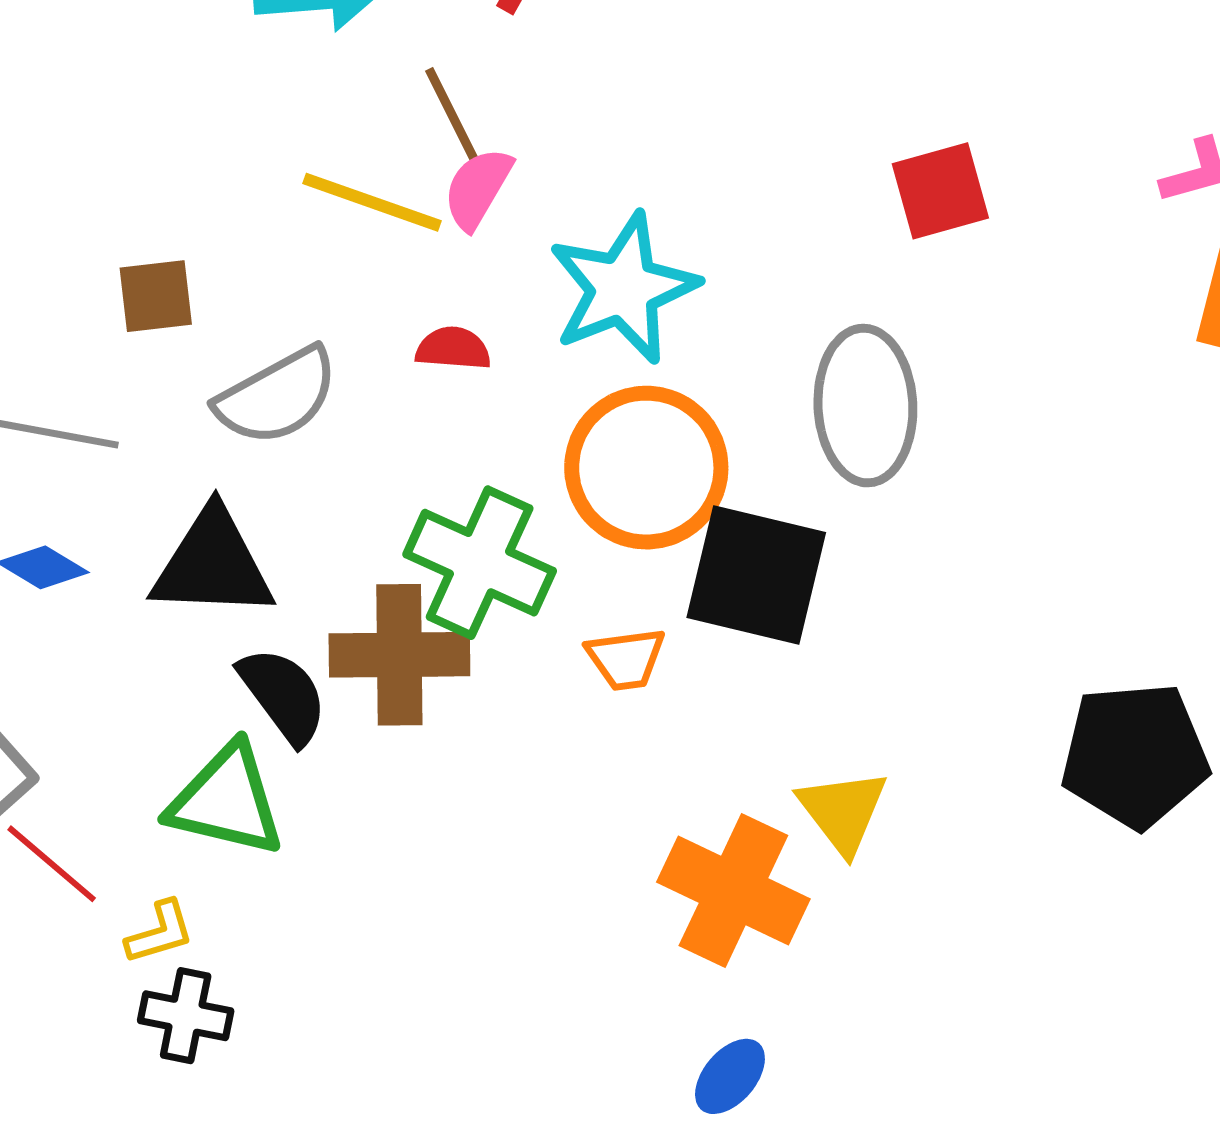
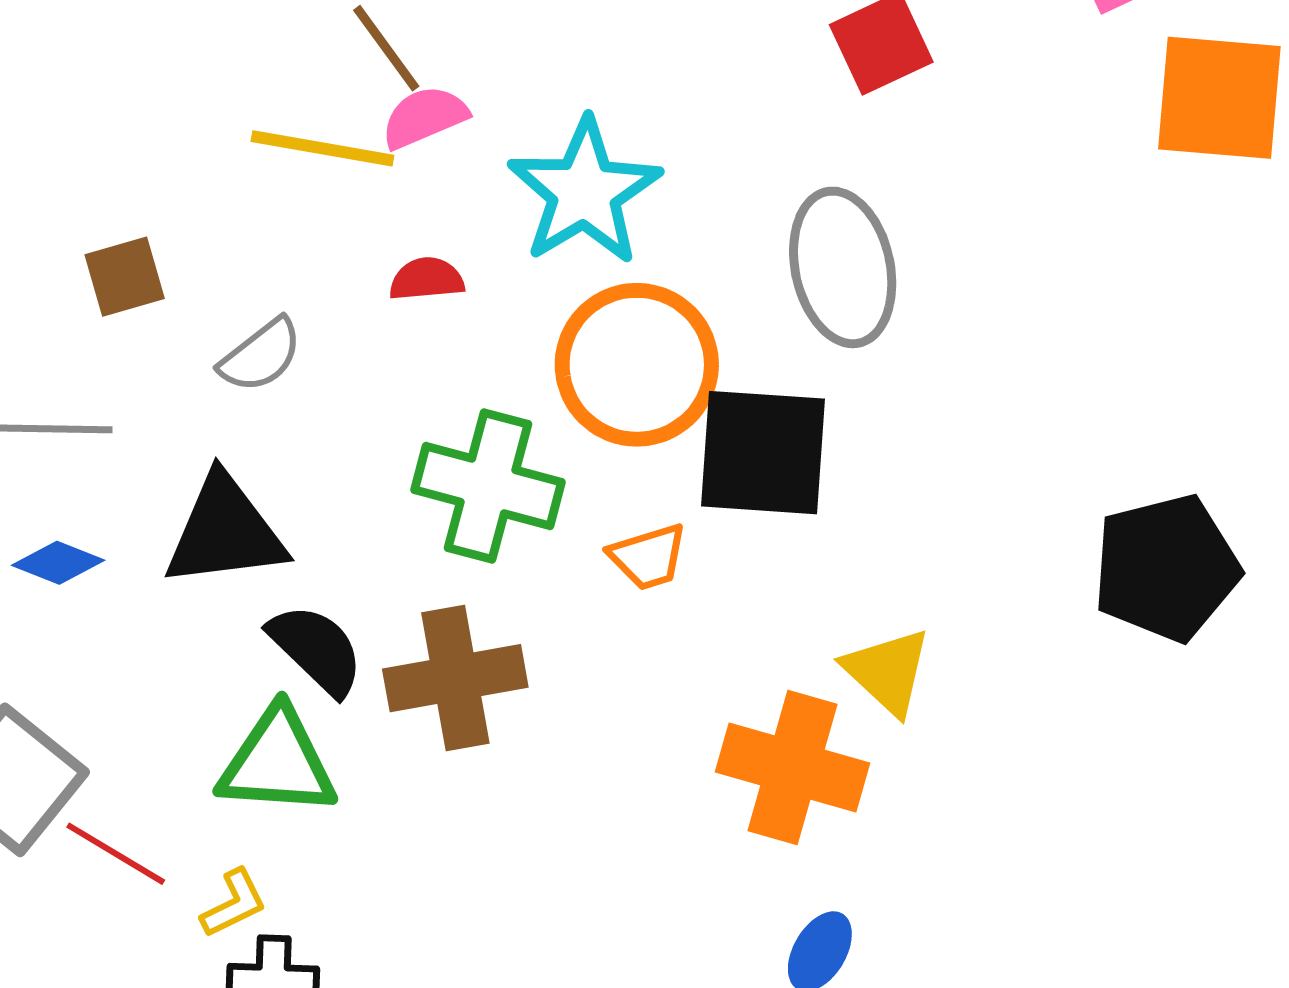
pink semicircle: (478, 188) -> (424, 117), turned 46
gray semicircle: (277, 396) -> (261, 355), size x0.7
brown cross: (399, 655) -> (455, 678), moved

